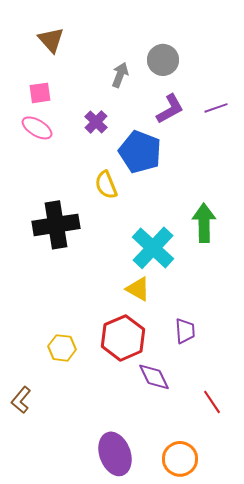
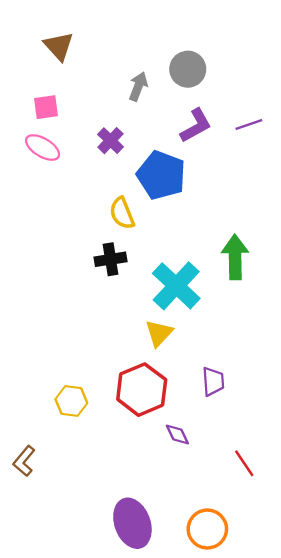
black cross: (56, 225) -> (111, 259), moved, size x0.6
yellow triangle: (138, 289) -> (159, 333), turned 44
purple diamond: (154, 377) -> (177, 434), size x0.7

